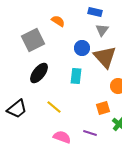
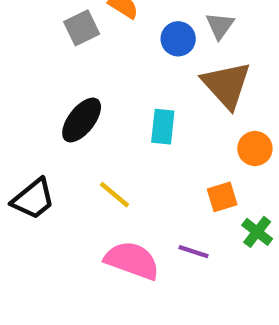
gray square: (33, 40) -> (82, 28), moved, size x0.7
blue circle: (82, 48) -> (178, 39), moved
pink semicircle: (62, 137) -> (132, 260), size x1.4

